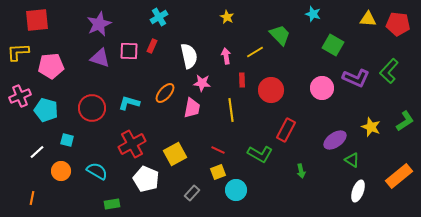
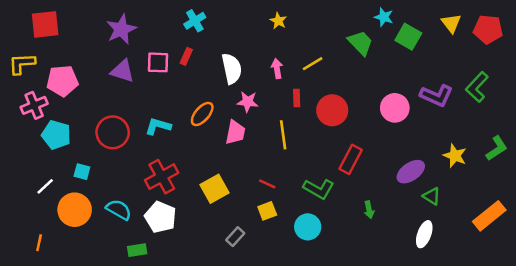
yellow triangle: (368, 19) -> (451, 23), turned 48
green trapezoid: (280, 35) -> (360, 43), moved
green square: (333, 45) -> (408, 37), moved
pink cross: (20, 96) -> (34, 105), moved
orange circle: (61, 171) -> (75, 210), size x1.4
white pentagon: (146, 179) -> (160, 217), moved
cyan circle: (236, 190) -> (308, 227), moved
white ellipse: (358, 191) -> (424, 234), moved

